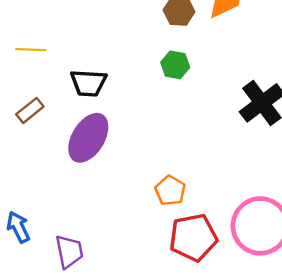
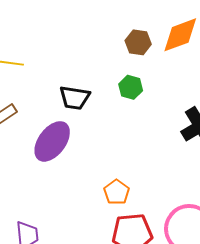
black trapezoid: (88, 83) -> (75, 98), moved

